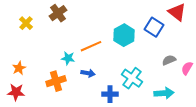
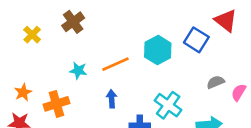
cyan star: (68, 58) -> (78, 71), moved
blue arrow: (88, 73) -> (112, 99), turned -104
orange cross: (56, 81) -> (56, 104), moved

